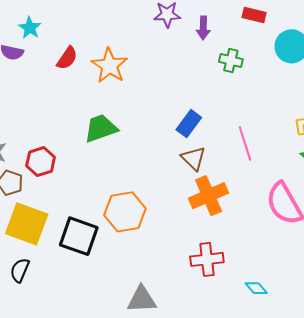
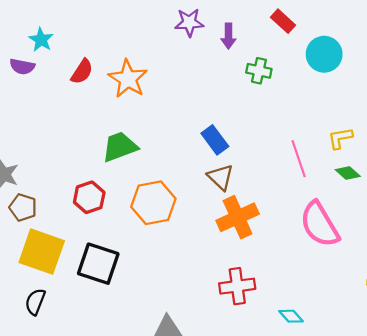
red rectangle: (254, 15) -> (283, 21), turned 30
blue rectangle: (189, 124) -> (215, 140), turned -72
pink line: (245, 143) -> (299, 159), moved
red hexagon: (41, 162) -> (89, 197), moved
orange hexagon: (125, 212) -> (153, 203), moved

